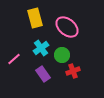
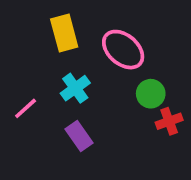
green circle: (62, 55) -> (151, 94), moved
red cross: (73, 71) -> (169, 121), moved

